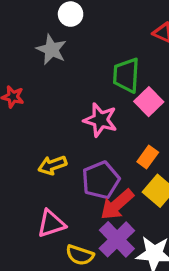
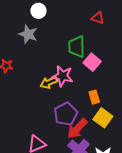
orange rectangle: (148, 157) -> (94, 97), turned -48
yellow arrow: (52, 165) -> (49, 83), moved

